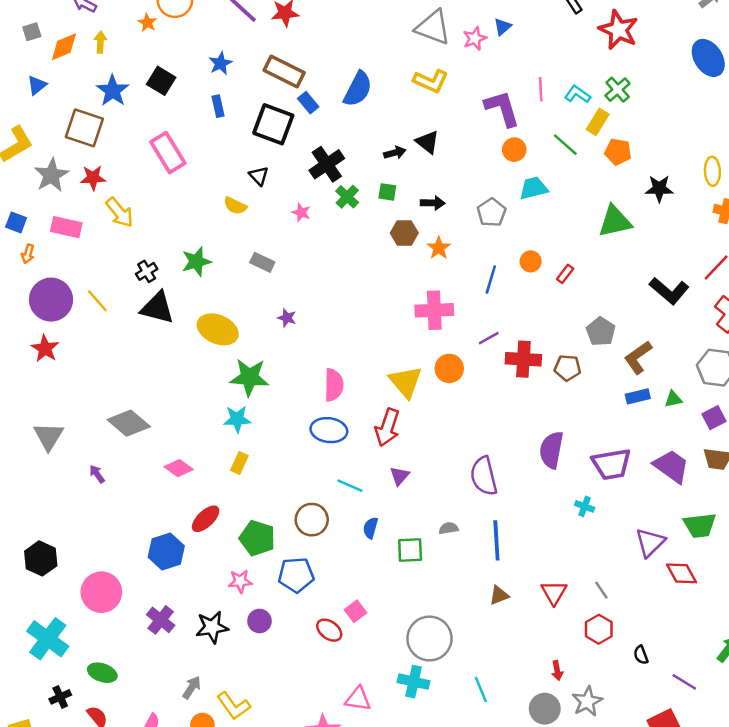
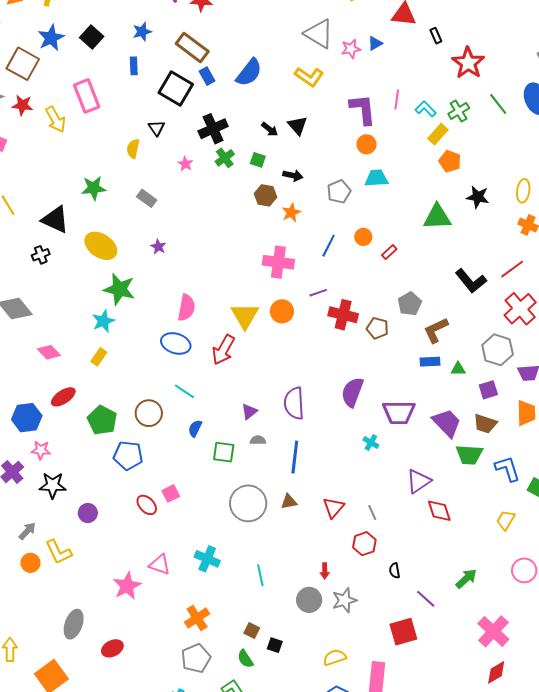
green line: (565, 145) -> (498, 104), moved
black arrow: (395, 153) -> (270, 129), turned 42
yellow semicircle: (235, 206) -> (133, 149), turned 66
yellow arrow: (119, 212) -> (56, 119), moved
black cross: (147, 271) -> (41, 255), moved
cyan star: (237, 419) -> (103, 321), turned -30
purple triangle: (400, 476) -> (249, 412), moved
green trapezoid: (700, 525) -> (469, 455), moved
pink star: (240, 581) -> (41, 450), moved
purple circle: (259, 621) -> (88, 513), moved
gray circle: (429, 639) -> (248, 503), moved

